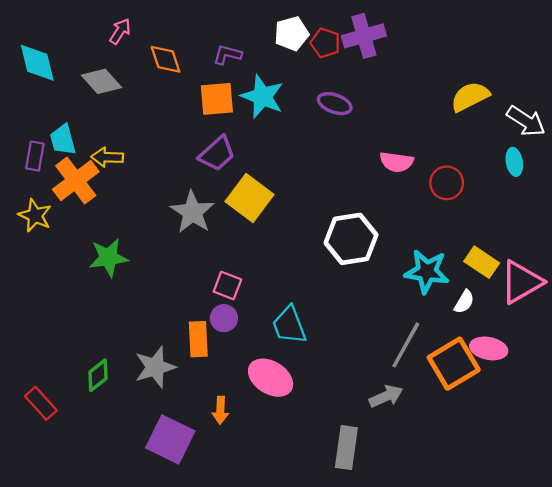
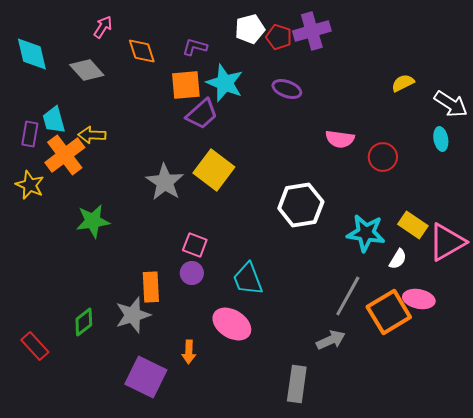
yellow semicircle: (470, 97) -> (403, 83), size x0.7
purple trapezoid: (217, 154) -> (202, 114), moved
orange rectangle: (198, 339) -> (151, 287), moved

